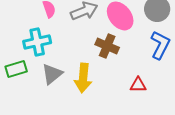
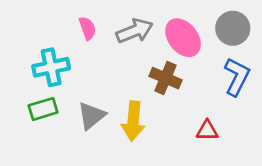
cyan cross: (37, 42) -> (51, 67), moved

